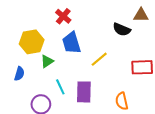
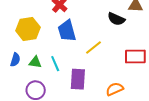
green triangle: (47, 61) -> (35, 62), moved, turned 40
cyan line: (60, 87) -> (55, 64), moved
orange semicircle: (122, 101) -> (115, 89), turned 78

